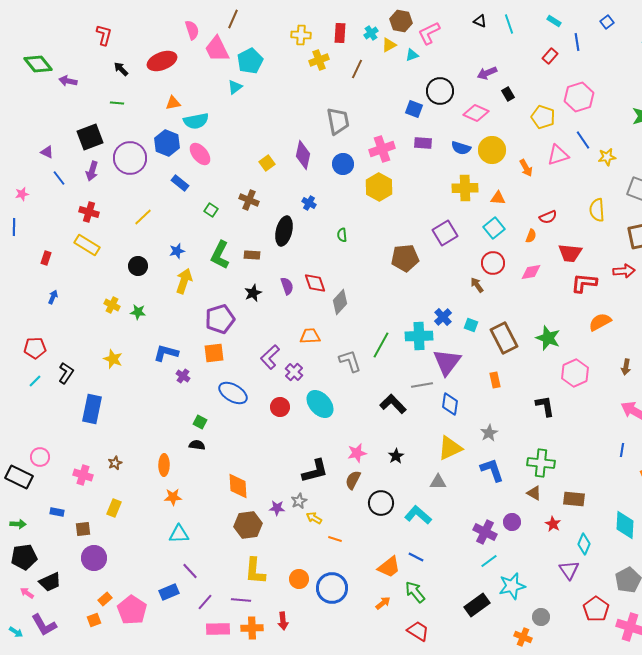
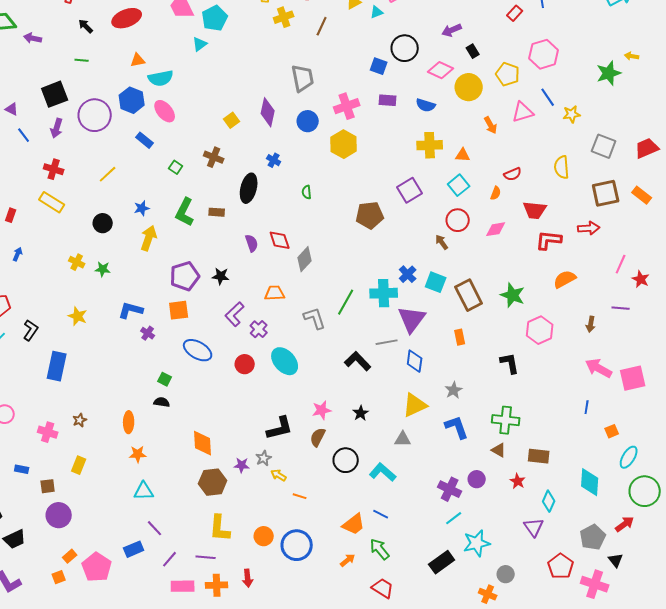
yellow circle: (492, 150) -> (469, 87), moved
black star: (253, 293) -> (221, 276), moved, turned 30
cyan square: (471, 325) -> (436, 282), size x1.5

